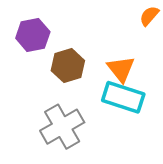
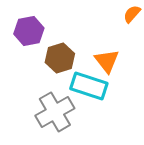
cyan rectangle: (123, 97) -> (89, 86), moved

